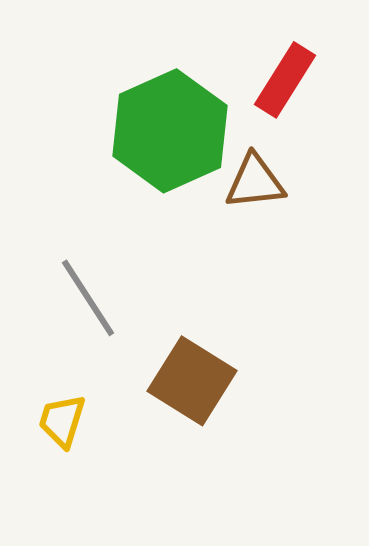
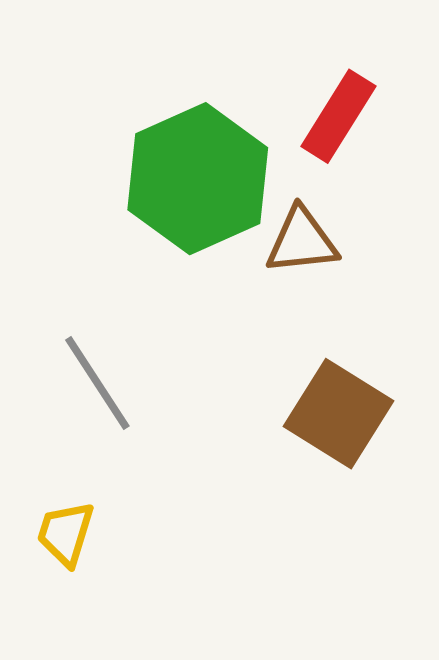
brown square: (192, 381) -> (338, 414), moved

